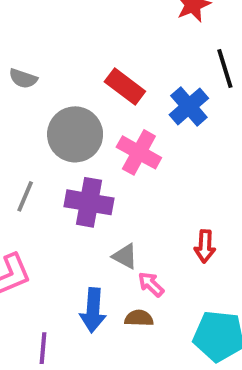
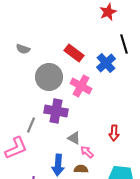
gray line: (25, 196) -> (31, 125), moved

